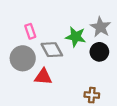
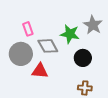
black circle: (99, 52) -> (83, 58), moved

